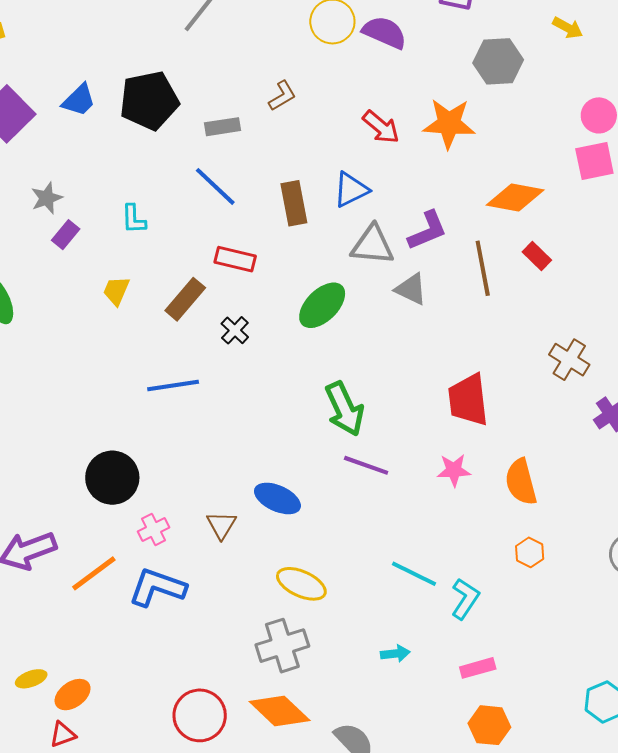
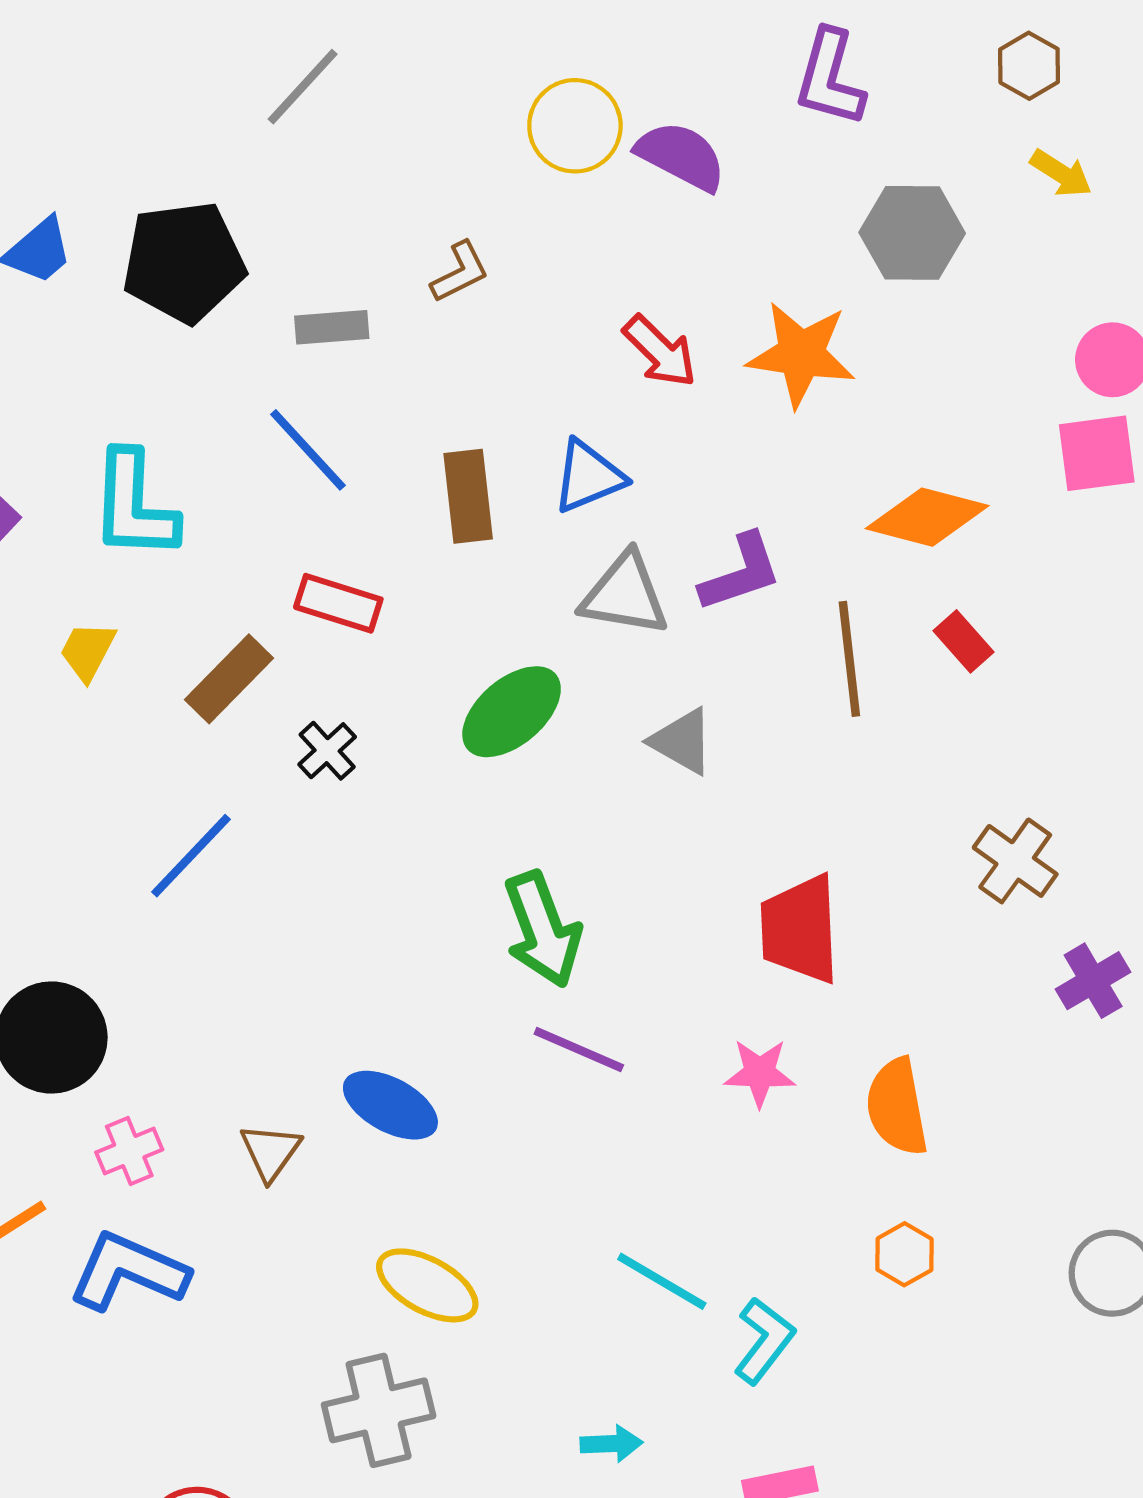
cyan L-shape: (134, 219) -> (134, 505), size x1.8
gray triangle: (411, 289) -> (682, 741), moved
blue line: (173, 385) -> (191, 856), turned -42

